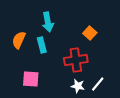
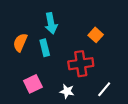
pink square: (31, 79) -> (33, 84), turned -30
white star: (78, 86) -> (67, 91), moved

